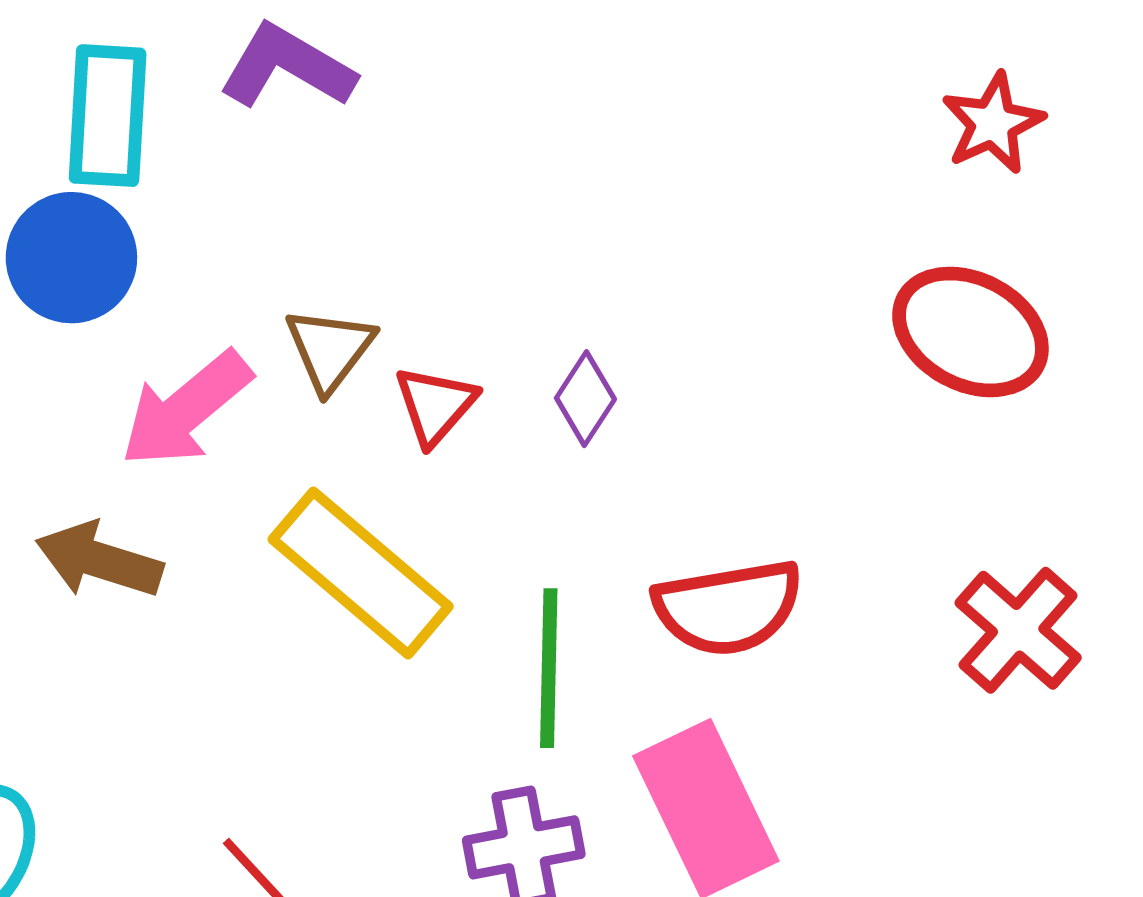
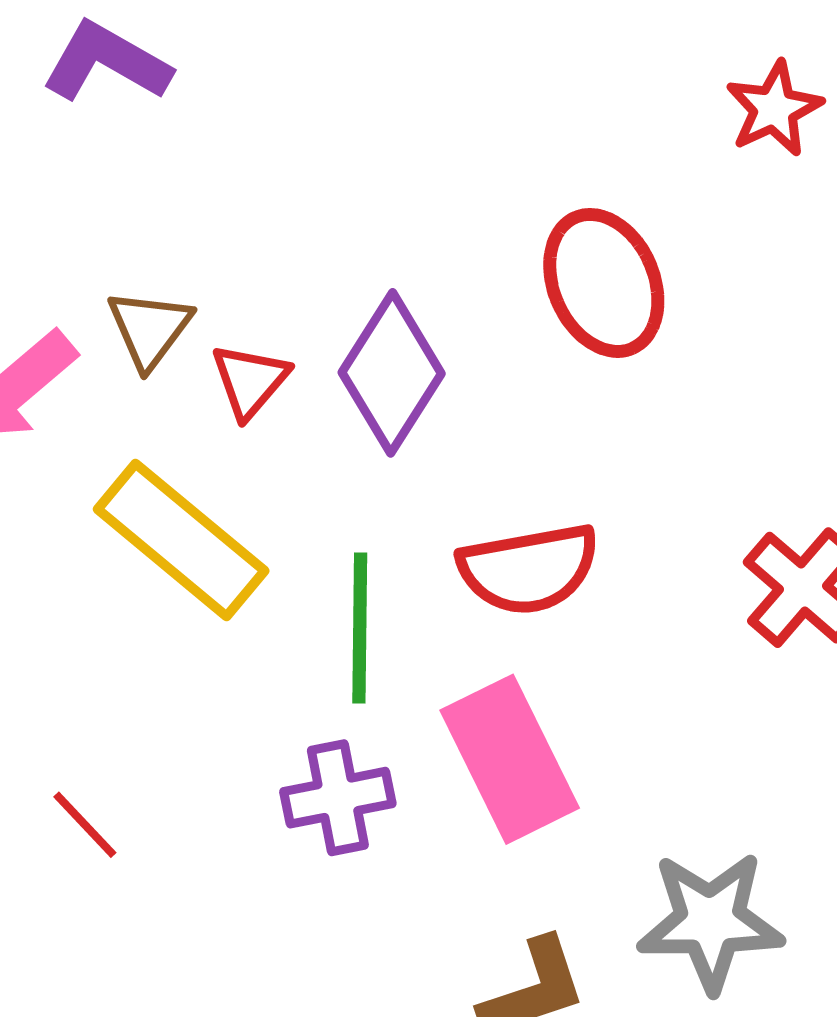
red ellipse: (970, 332) -> (604, 283), moved, turned 40
purple diamond: (585, 399) -> (392, 373), size x1.8

